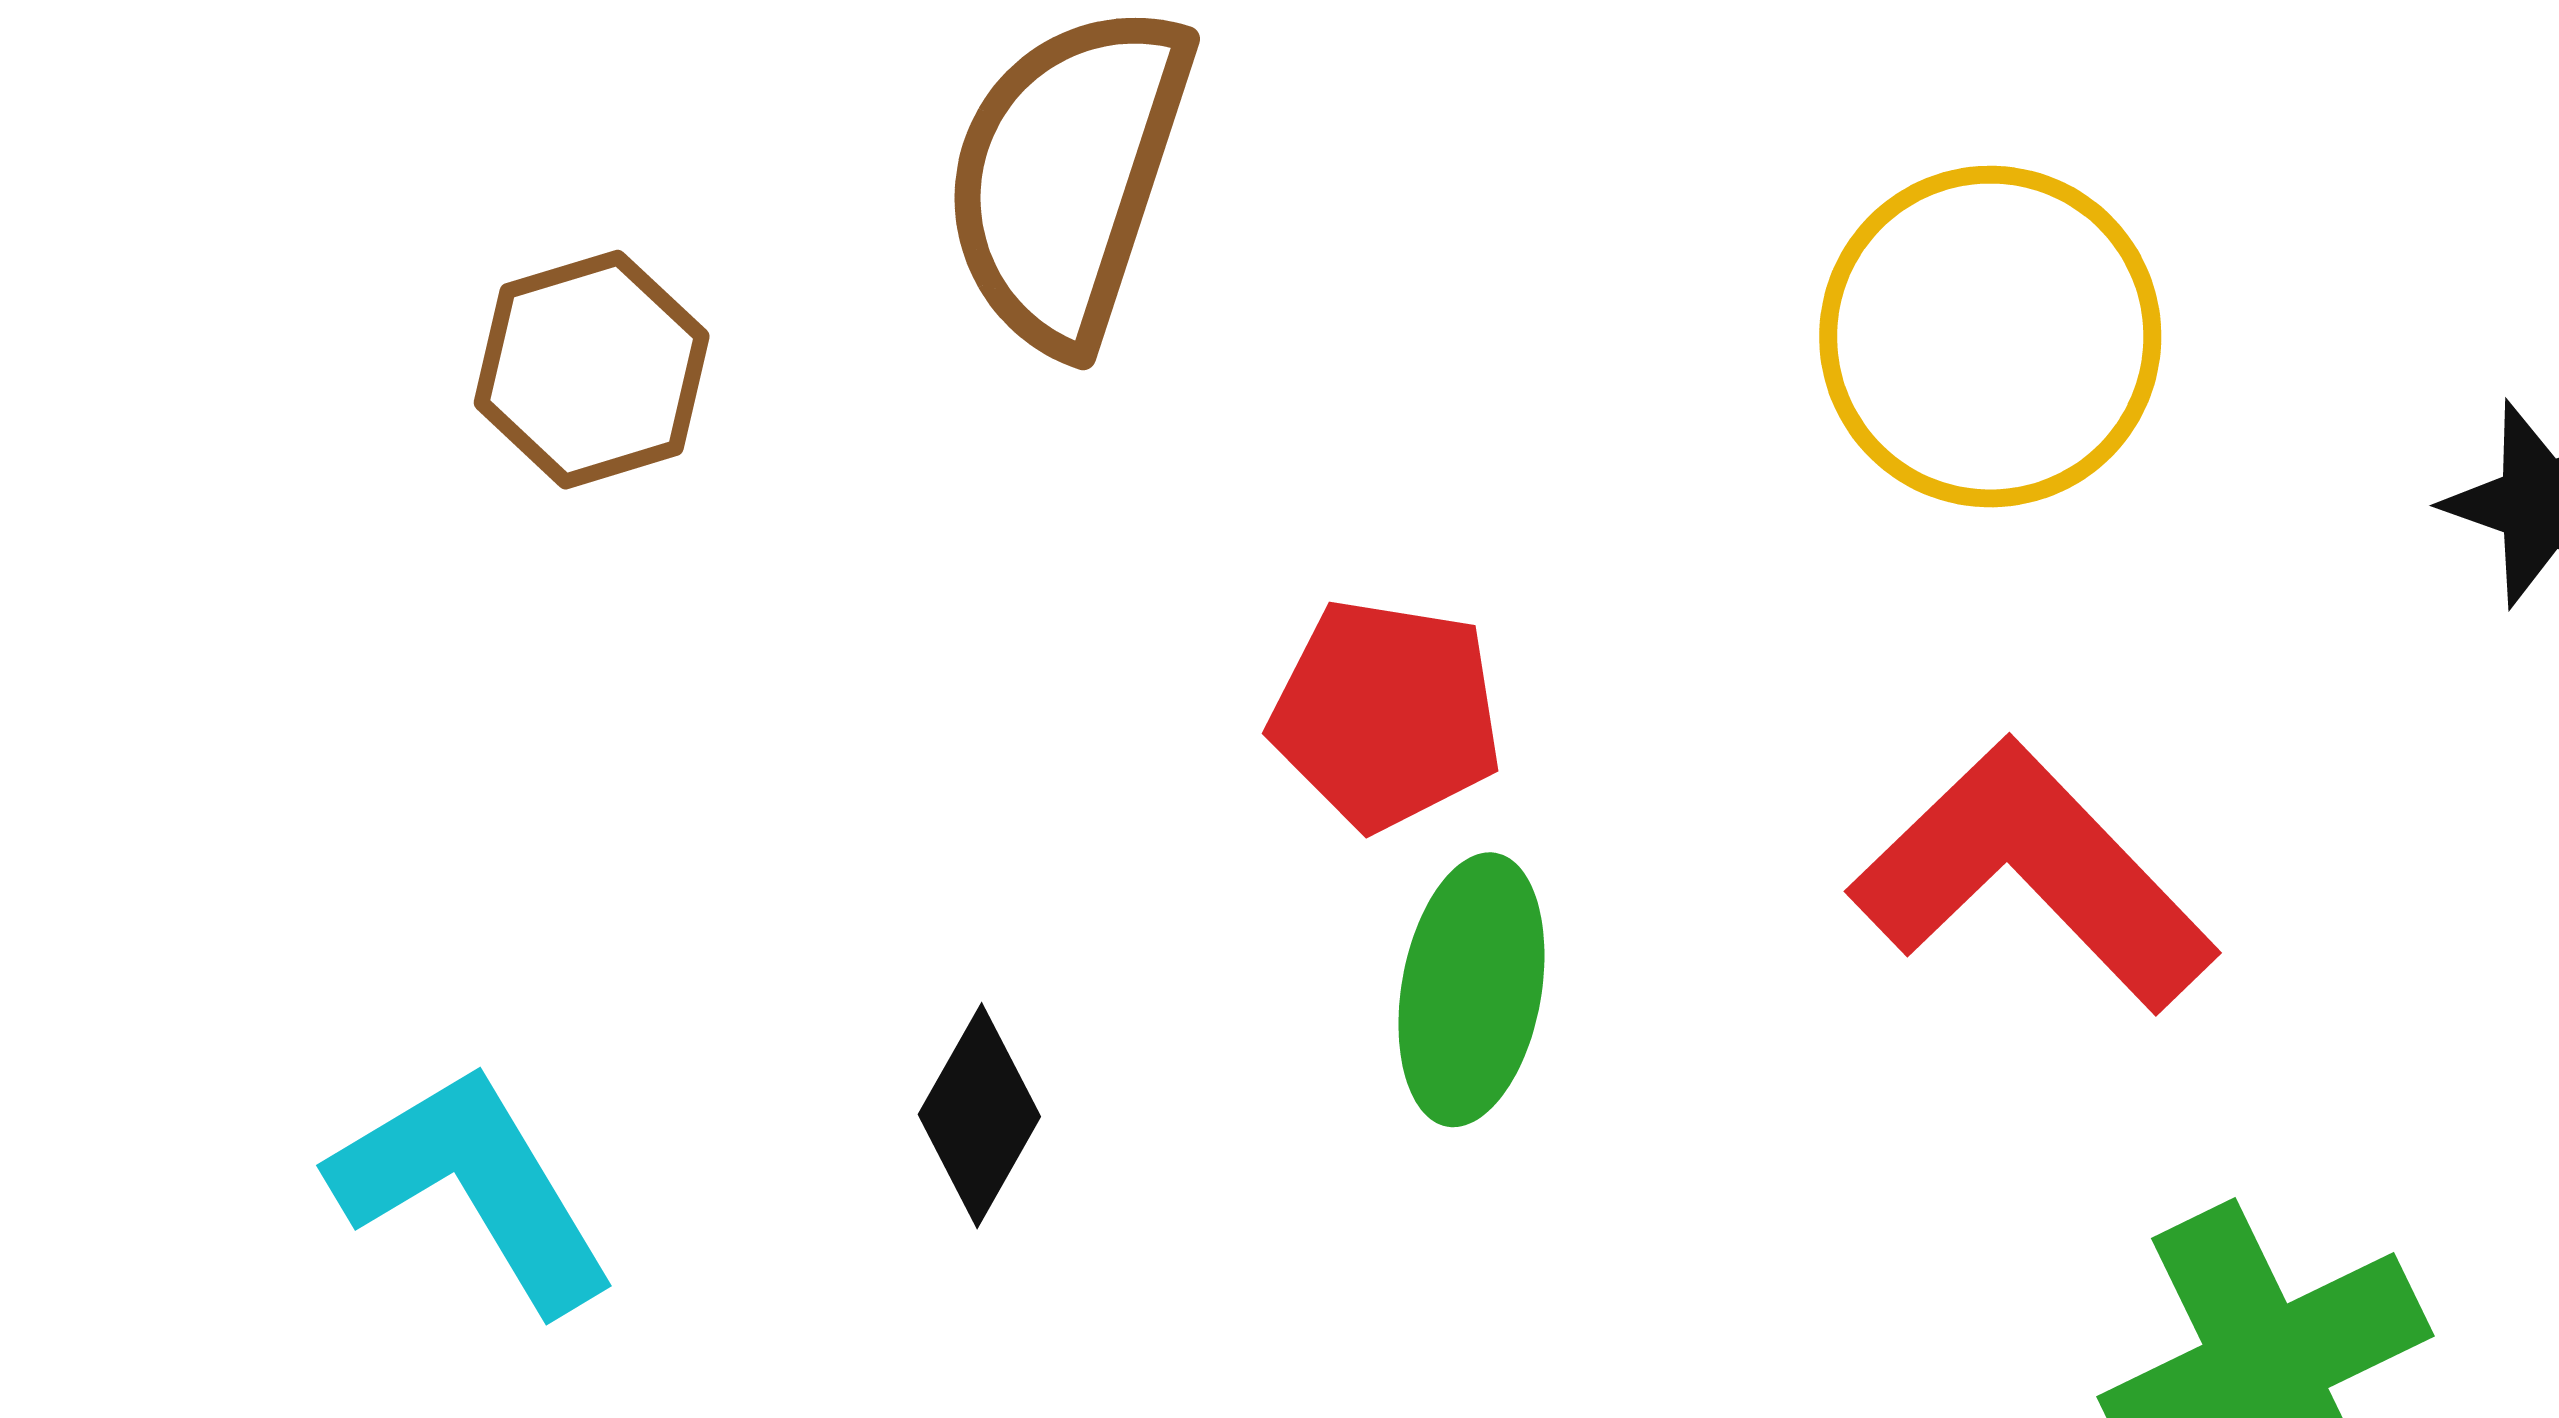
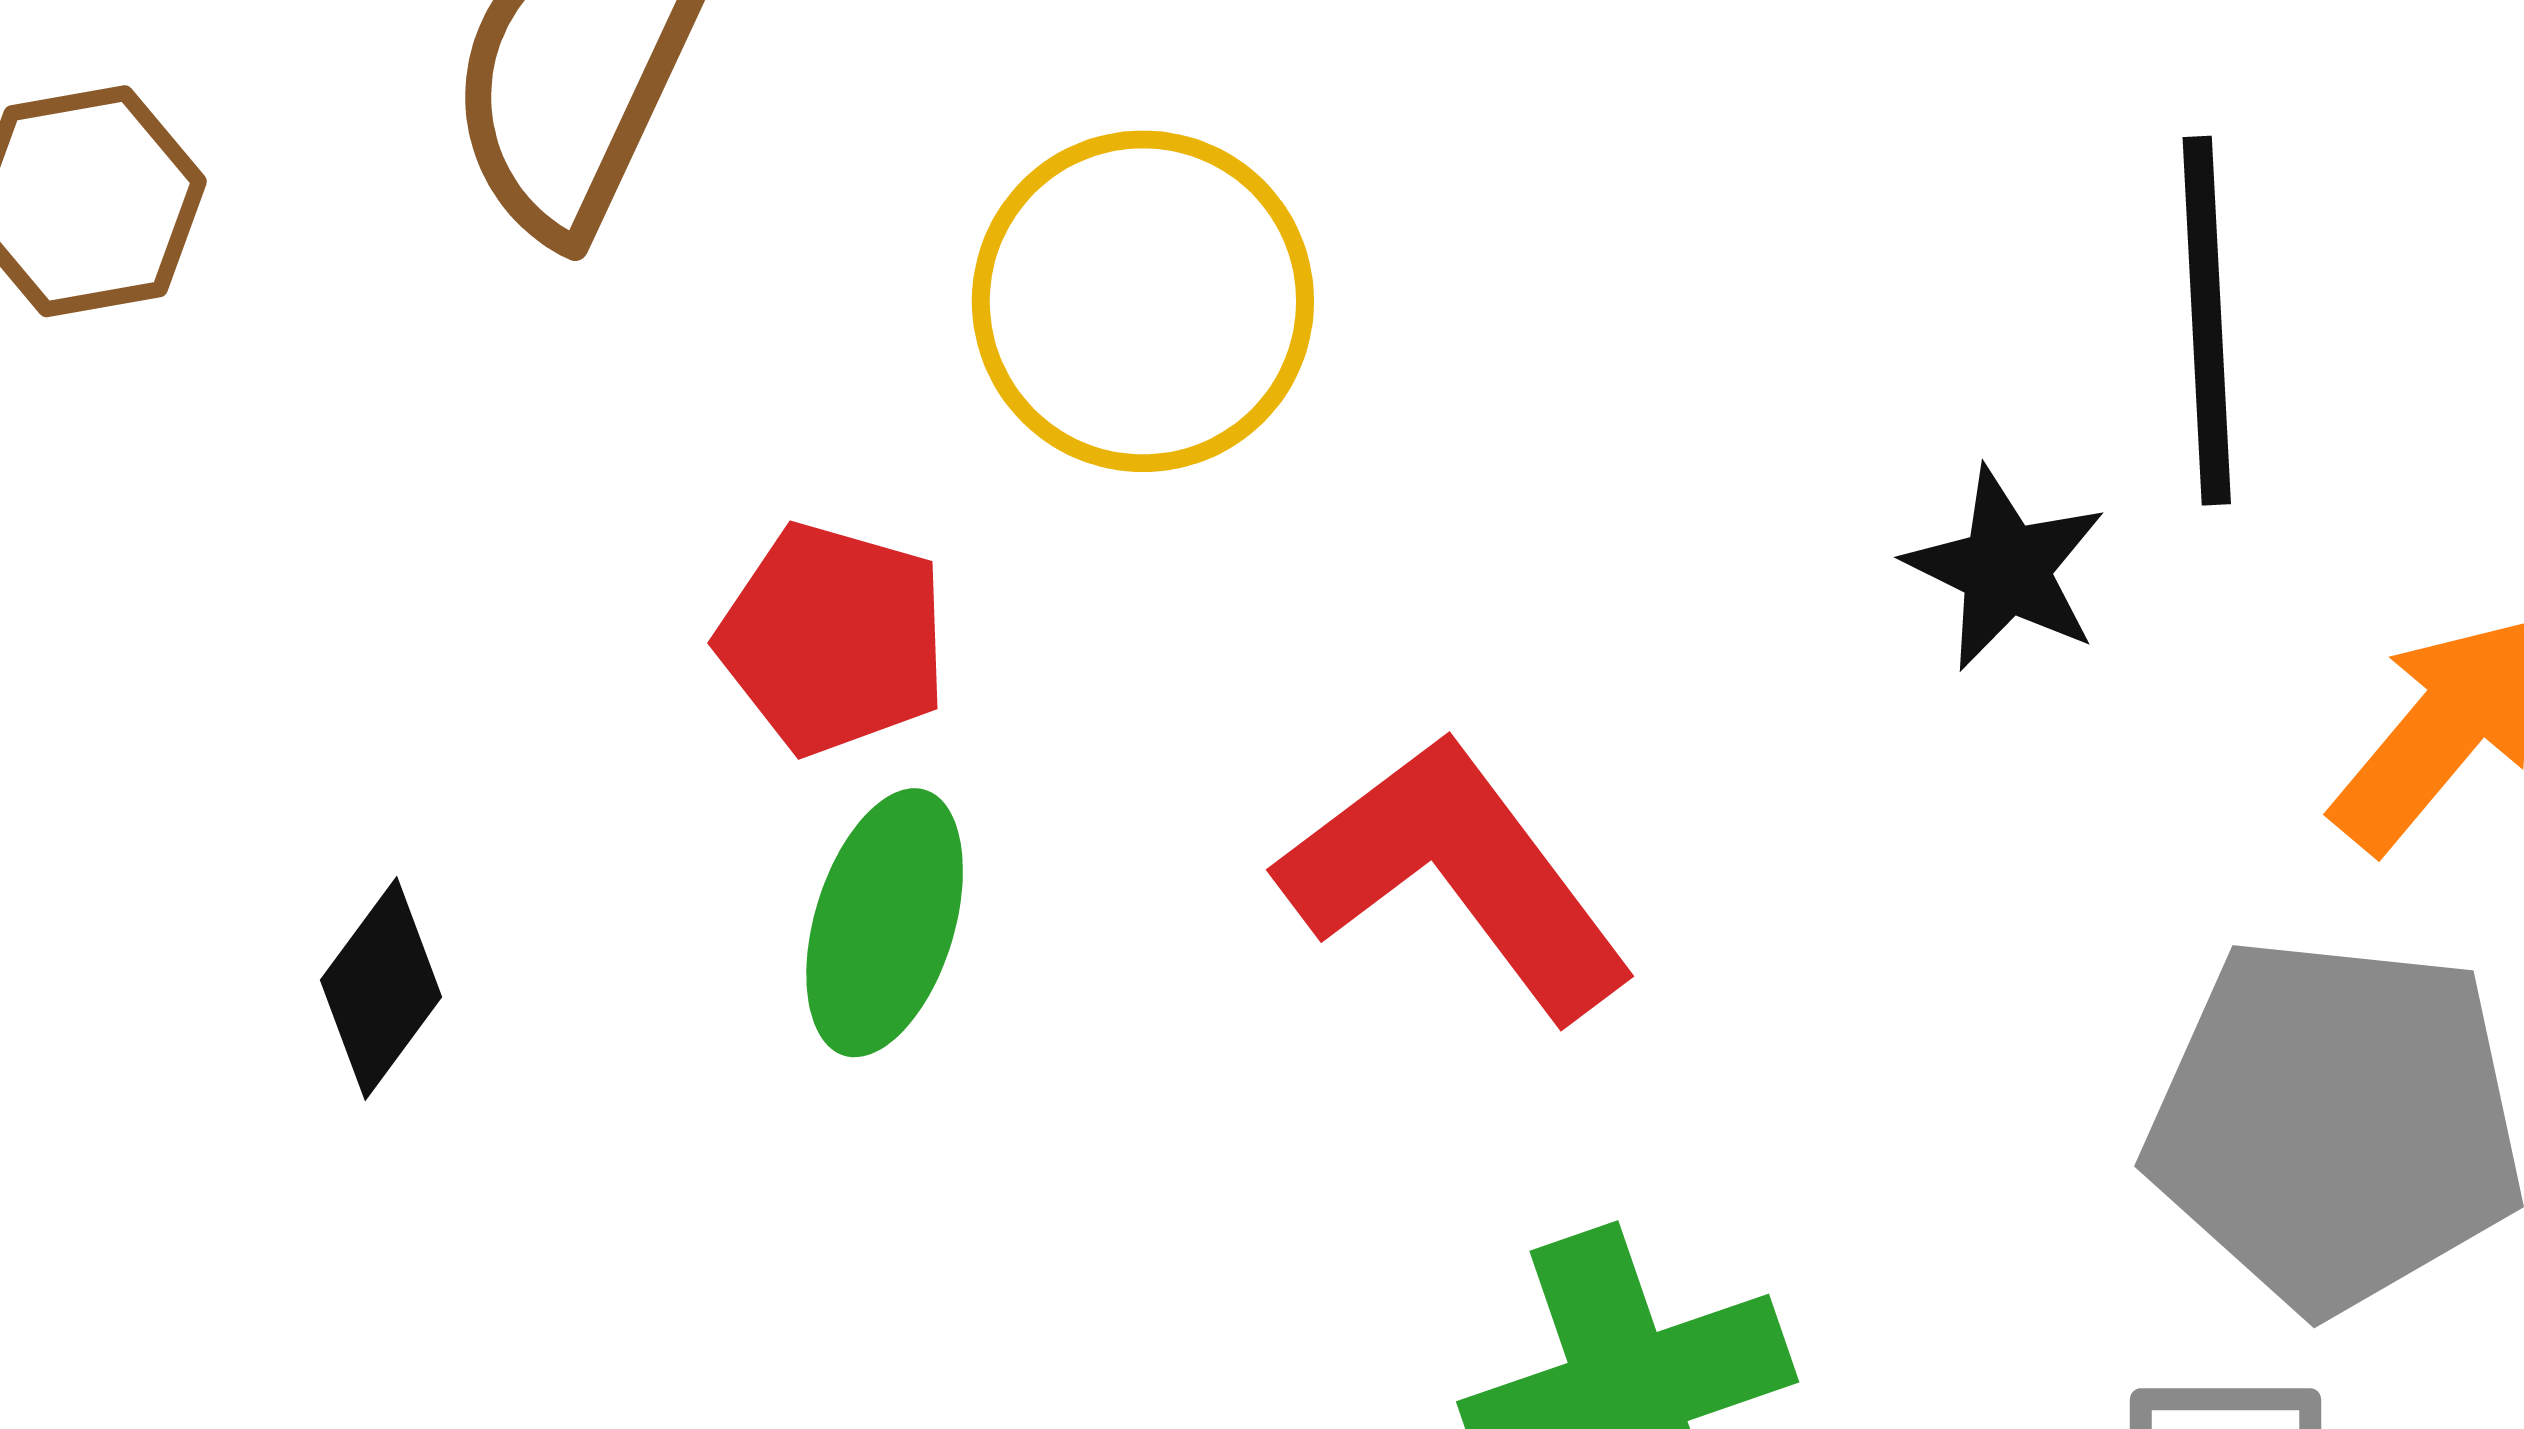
yellow circle: (1990, 337) -> (1143, 301), moved

